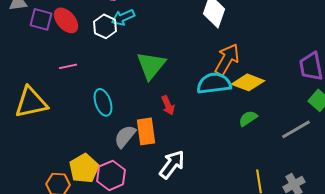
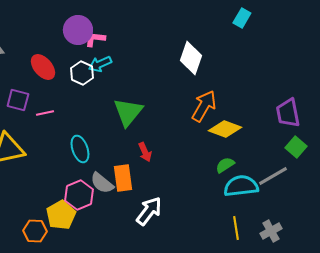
purple square: (41, 19) -> (18, 100), moved
cyan semicircle: (214, 83) -> (241, 186), moved
gray semicircle: (125, 136) -> (102, 183), turned -90
pink hexagon: (111, 175) -> (79, 195), moved

